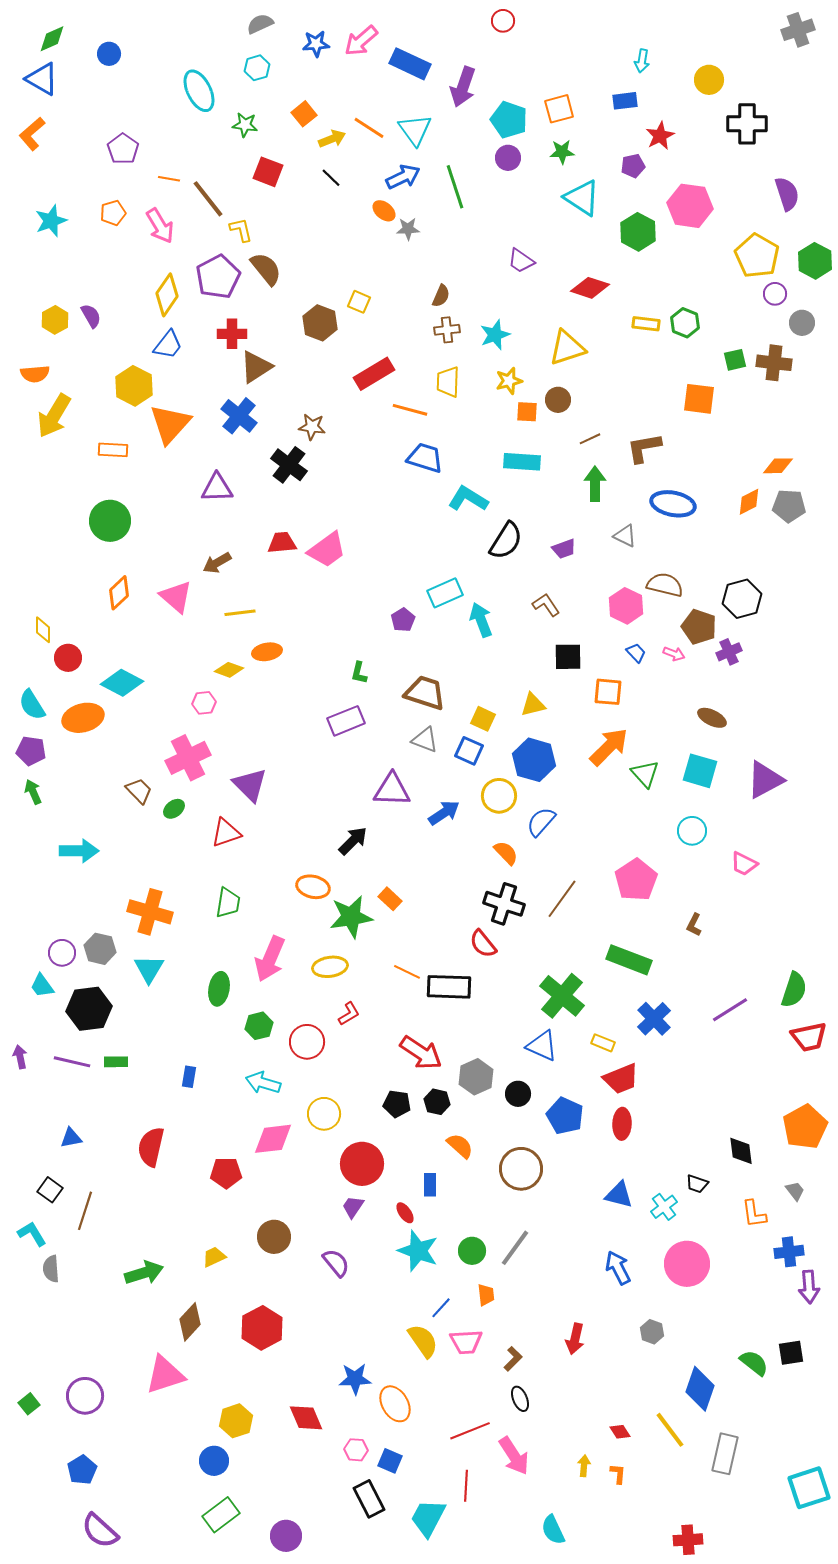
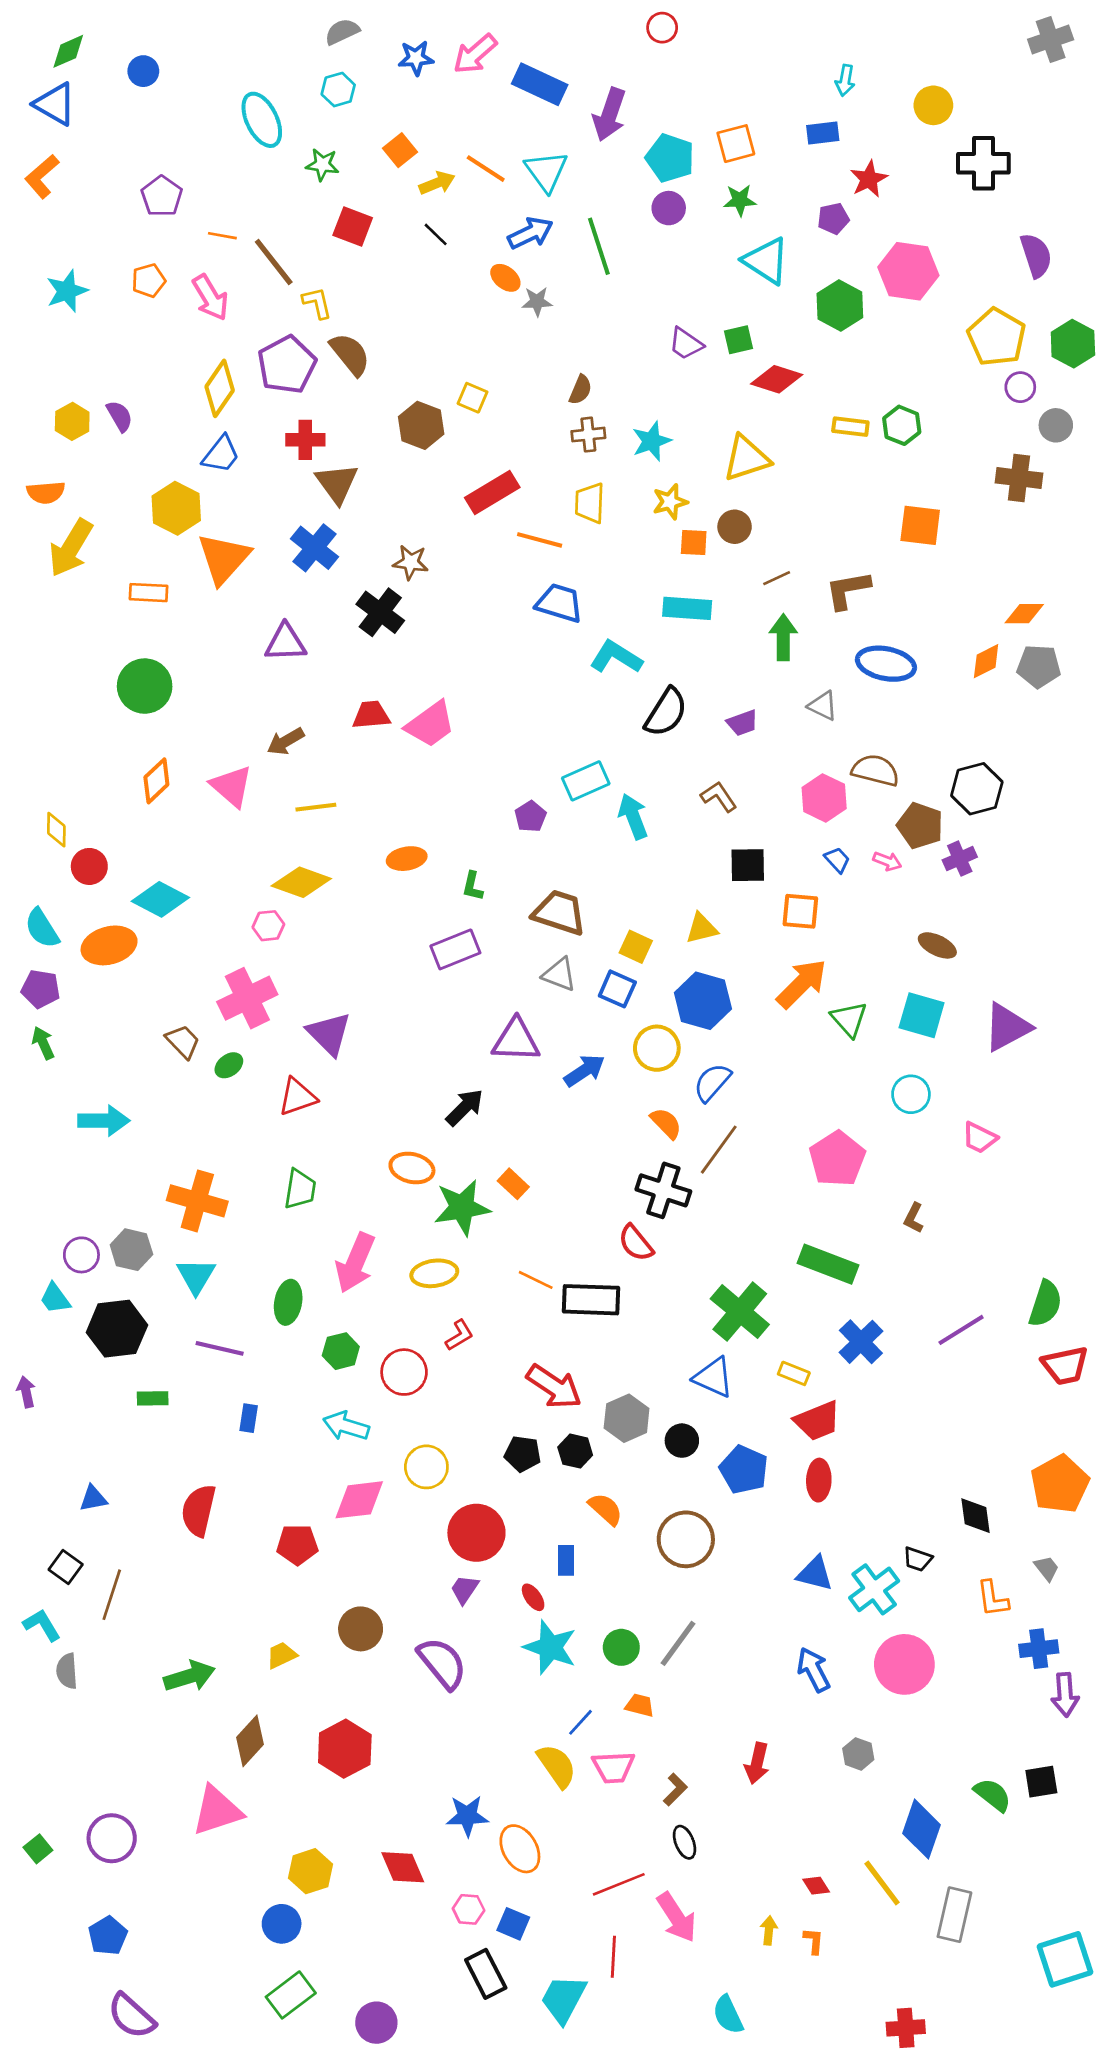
green square: (735, 360) -> (738, 340), moved
brown triangle: (256, 367) -> (337, 483), turned -33
orange ellipse: (267, 652) -> (407, 859), moved
yellow diamond: (229, 670) -> (301, 882), size x1.5
brown line: (562, 899) -> (719, 1150), moved
purple line: (72, 1062) -> (220, 1348), moved
cyan cross: (664, 1207) -> (874, 1589), size x1.4
purple semicircle: (336, 1263) -> (442, 1663), size x1.4
orange trapezoid: (486, 1295) -> (640, 1705), turned -70

